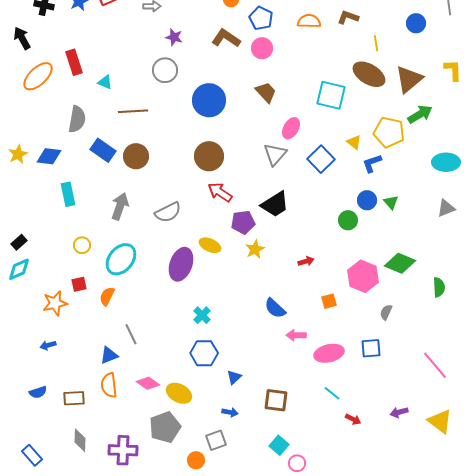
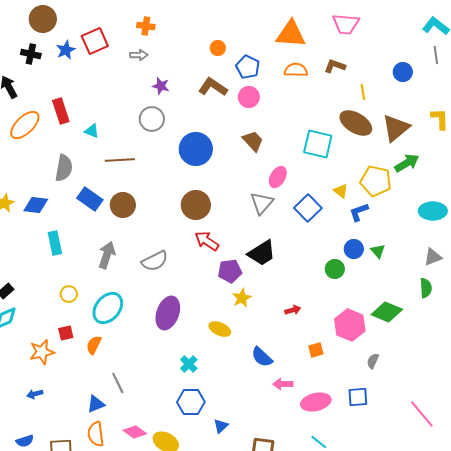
yellow ellipse: (210, 245) -> (220, 329), moved
green semicircle: (439, 287) -> (426, 288), moved

